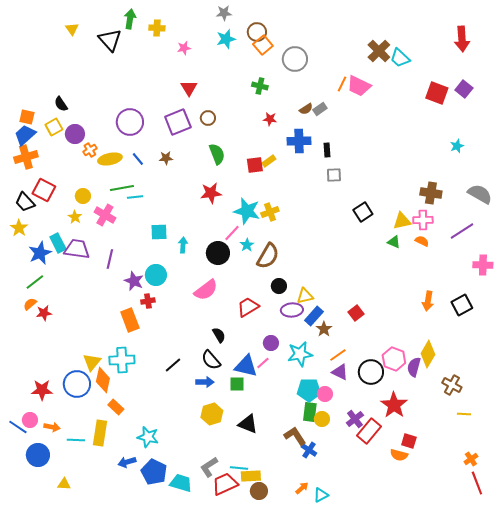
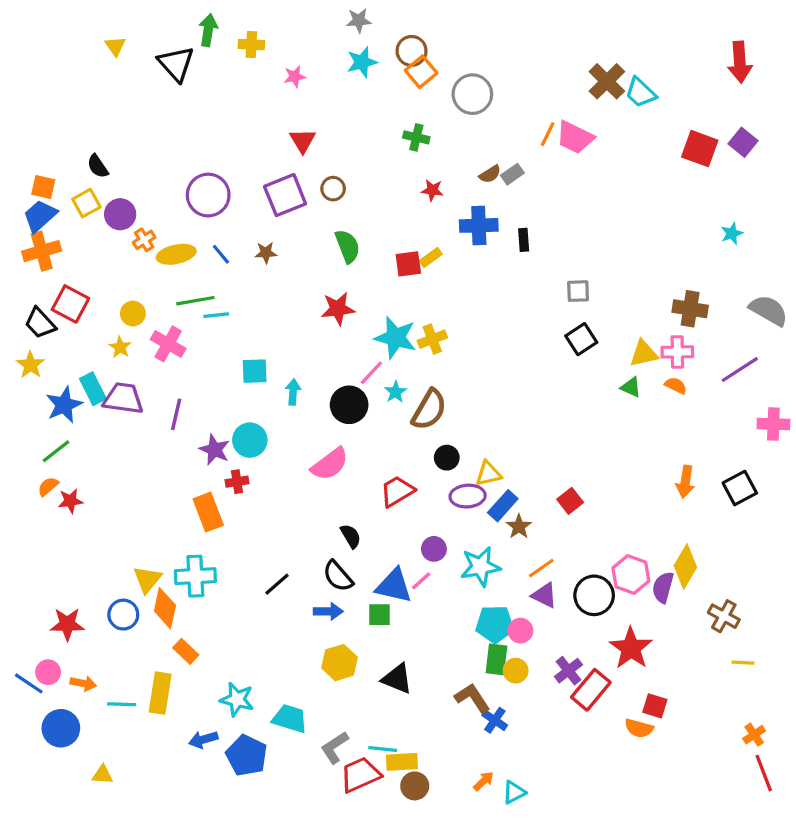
gray square: (334, 175) -> (578, 291), moved
blue circle: (77, 384) -> (123, 615), size x0.7
cyan trapezoid: (181, 483) -> (290, 719), moved

